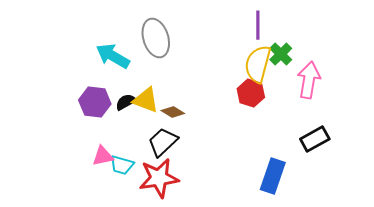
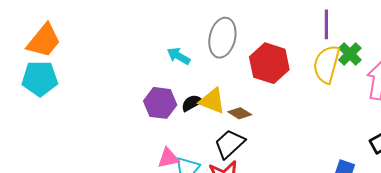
gray ellipse: (156, 38) -> (222, 38), turned 30
cyan arrow: (113, 56) -> (179, 56), size x0.7
red hexagon: (251, 93) -> (269, 63), moved, size x1.4

